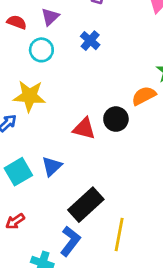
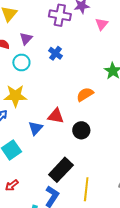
orange semicircle: (144, 96) -> (85, 94), moved
black circle: (116, 119) -> (81, 130), moved
blue triangle: (52, 166) -> (35, 128), moved

